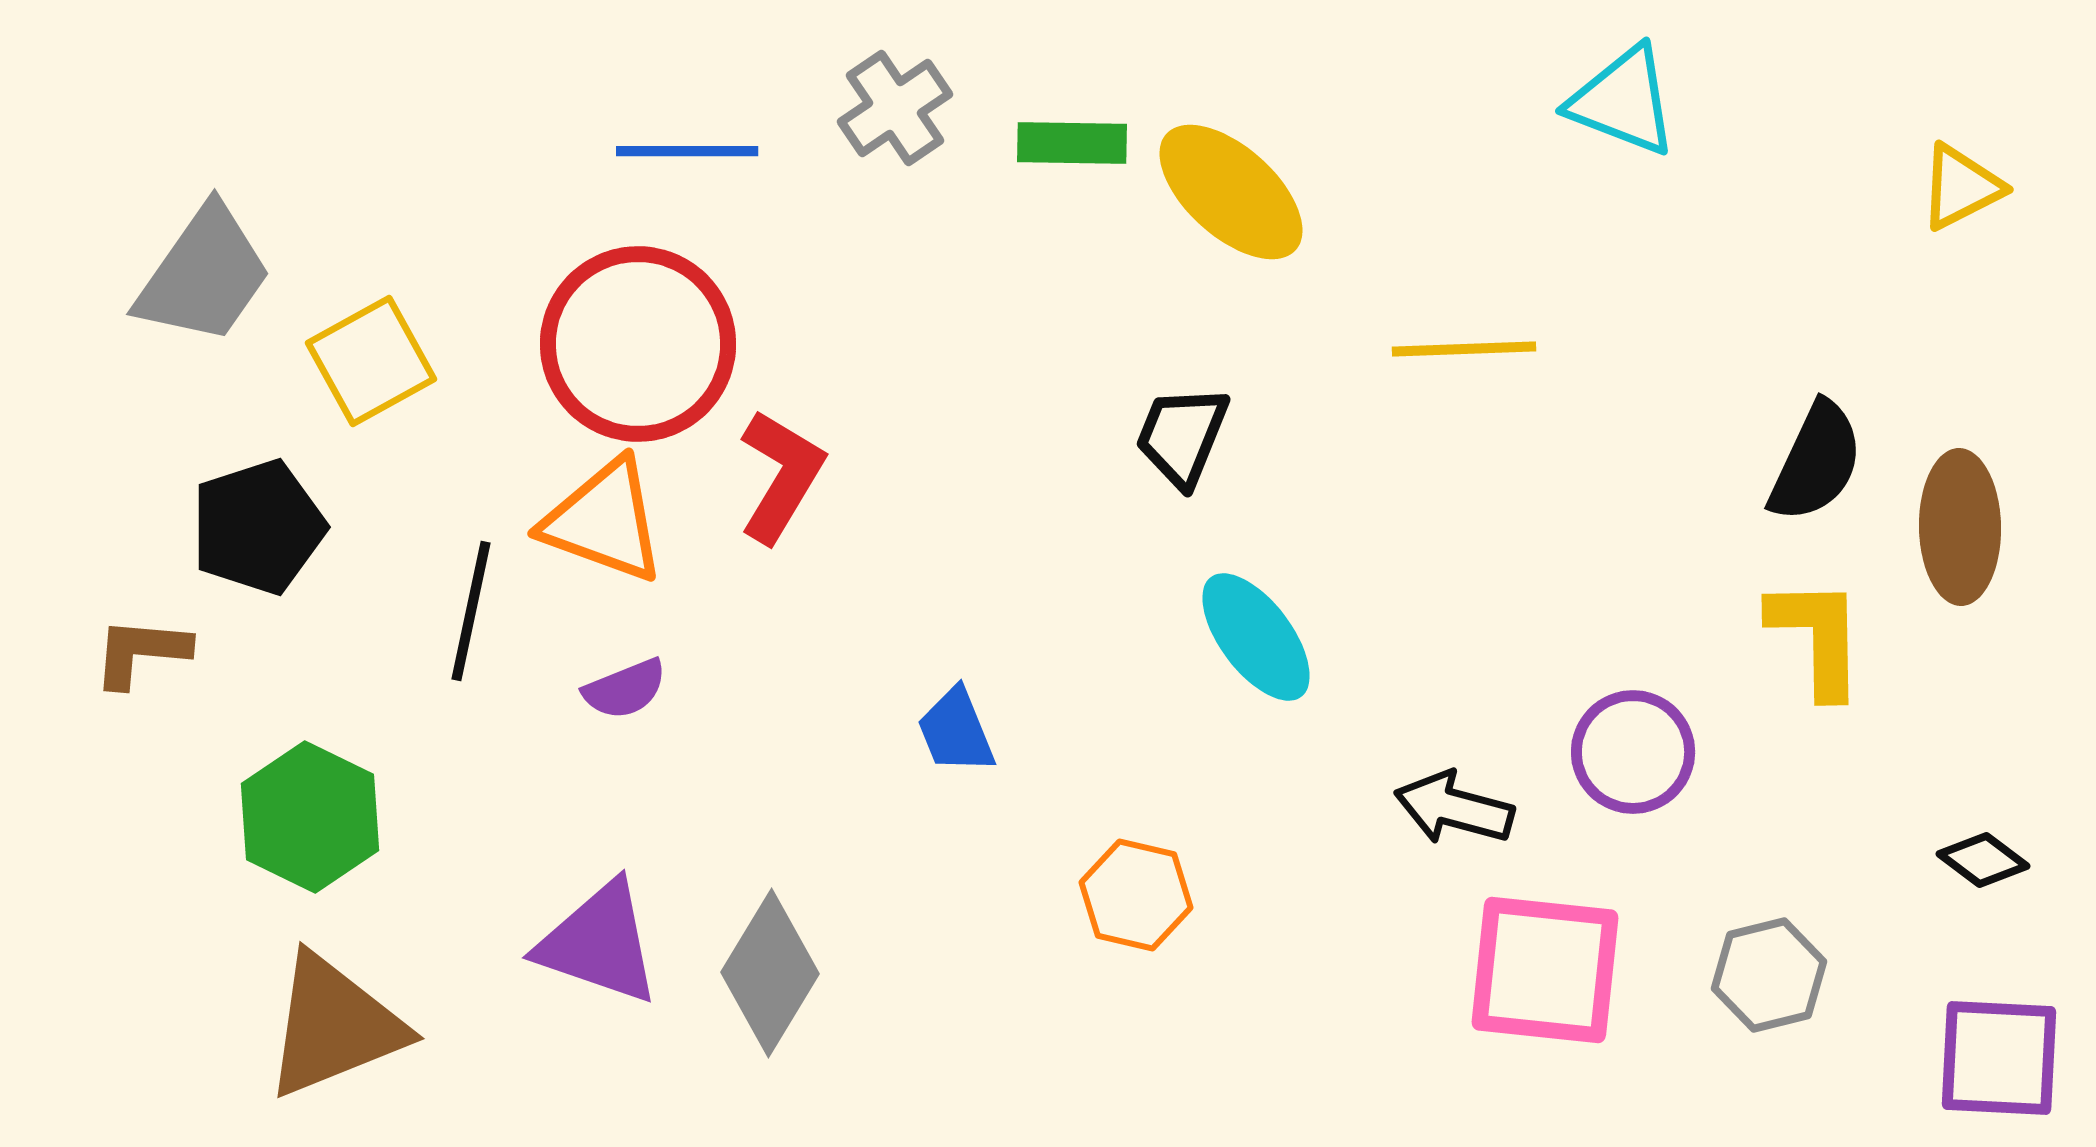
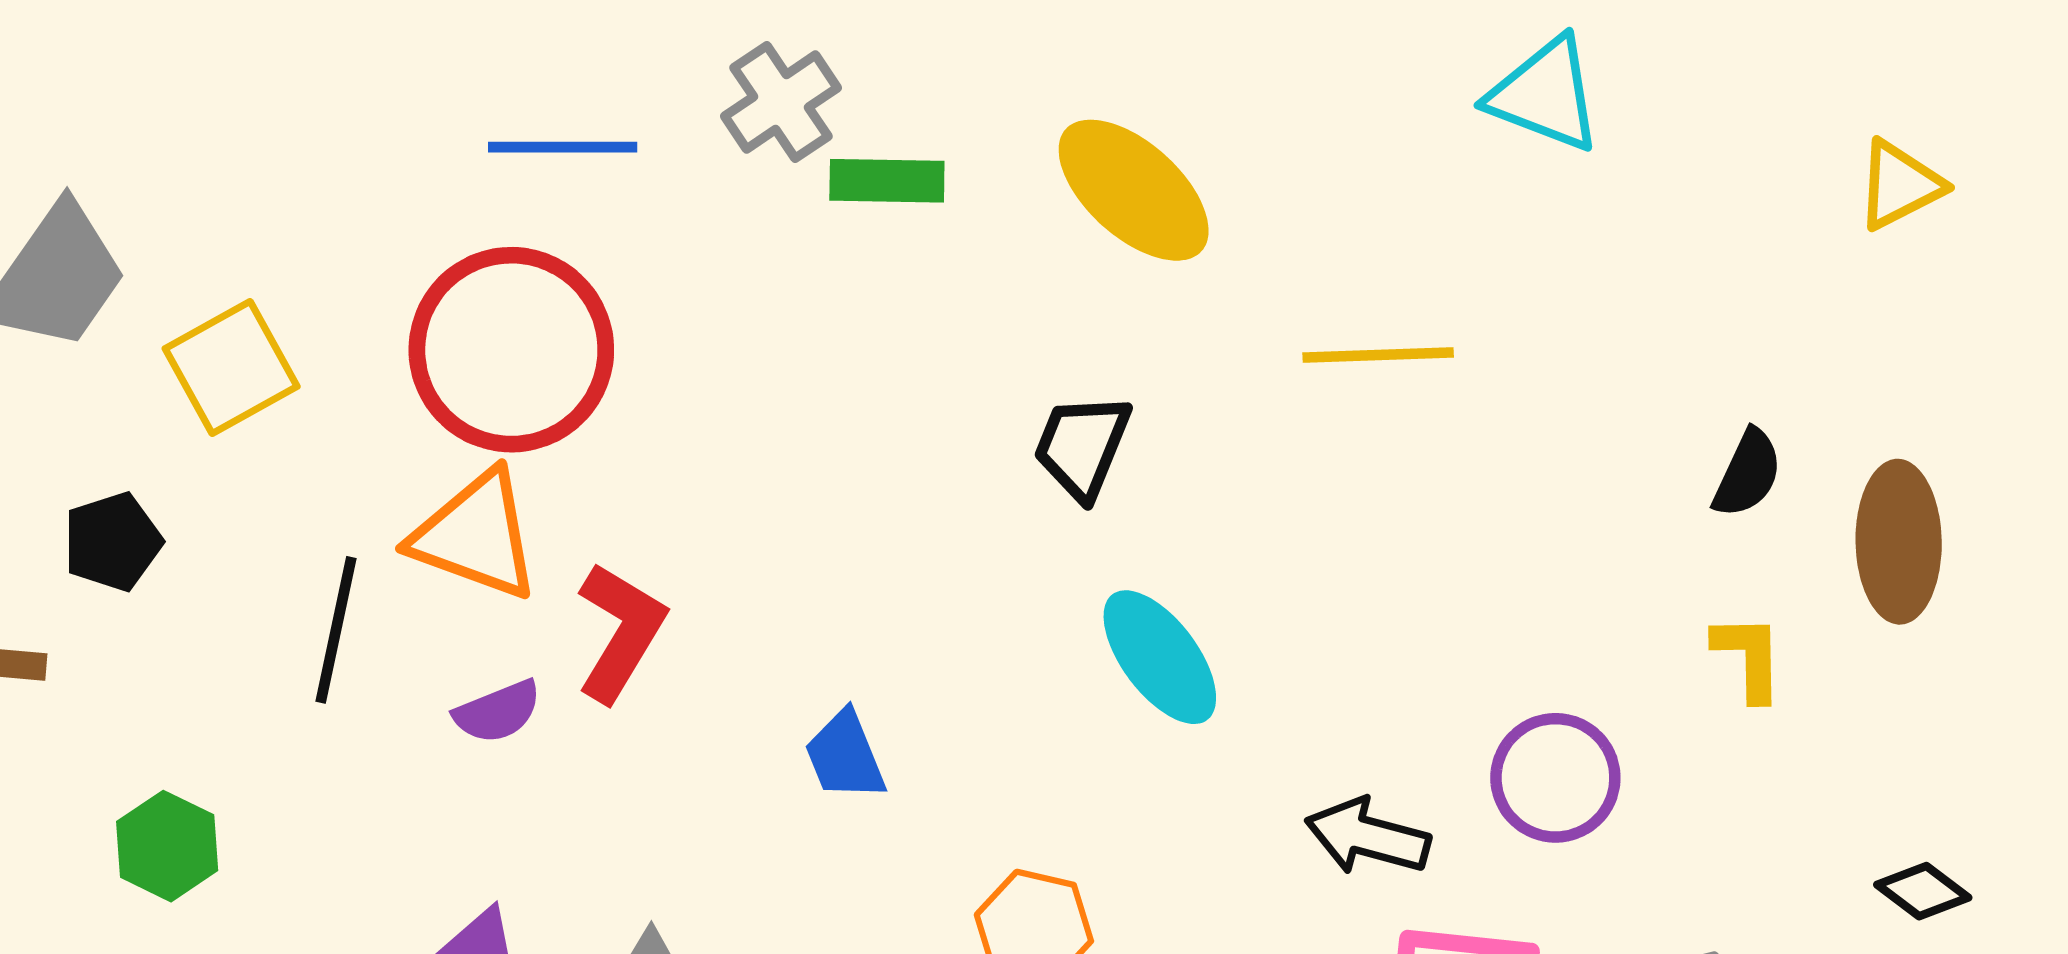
green rectangle: (1072, 143) -> (887, 181), moved
black semicircle: (1816, 462) -> (1747, 473), size x0.7
red L-shape: (781, 476) -> (620, 632), moved
black pentagon: (258, 527) -> (113, 542), size x0.7
yellow L-shape: (1817, 637) -> (1749, 657), size x0.7
green hexagon: (310, 817) -> (167, 846), size x0.7

